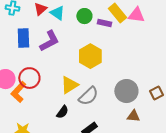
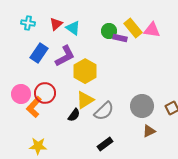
green circle: (84, 16) -> (109, 31), moved
blue rectangle: (23, 38) -> (39, 53), turned 36
yellow hexagon: (90, 56) -> (85, 71), moved
black semicircle: (62, 112) -> (74, 115), moved
brown triangle: (133, 116) -> (149, 131), turned -32

